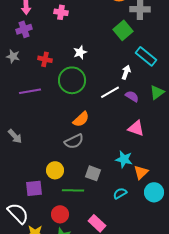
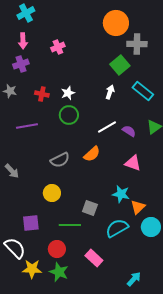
pink cross: (61, 12) -> (58, 47), turned -32
white star: (80, 52) -> (68, 93), moved
white arrow: (126, 72) -> (110, 92), moved
green circle: (72, 80) -> (69, 115), size x0.7
orange semicircle: (81, 119) -> (92, 154), moved
gray semicircle: (74, 141) -> (60, 160), moved
yellow circle: (55, 170) -> (52, 193), moved
cyan semicircle: (120, 193) -> (117, 228), size x1.6

